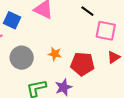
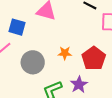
red pentagon: (82, 64) -> (94, 58), turned -30

